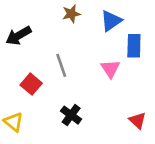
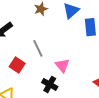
pink triangle: (110, 69) -> (62, 65), moved

